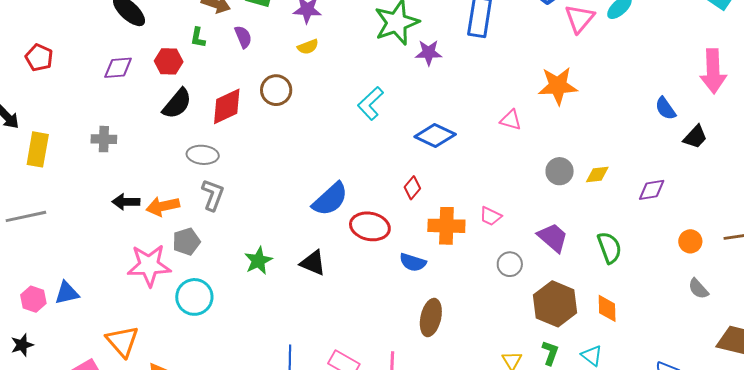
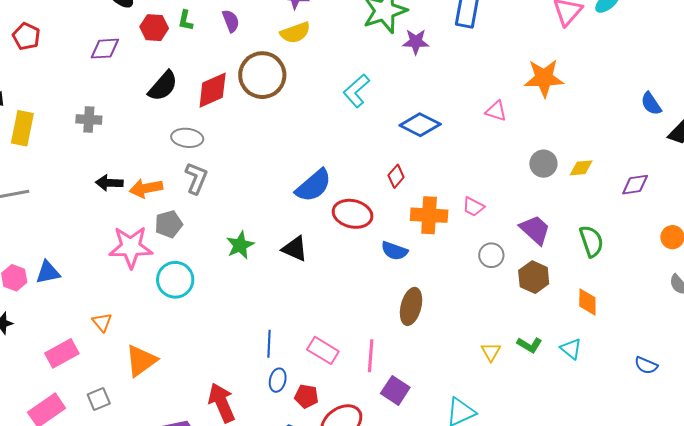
yellow semicircle: (308, 47) -> (295, 33), size x1.4
red hexagon: (169, 61) -> (154, 28), moved
brown circle: (276, 90) -> (262, 75), size x1.5
brown hexagon: (555, 304) -> (534, 277), moved, size x0.7
orange triangle: (122, 341) -> (102, 322), size x0.6
green L-shape: (550, 353) -> (529, 345), turned 100

